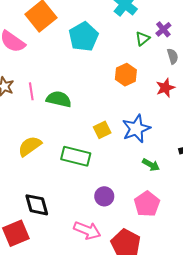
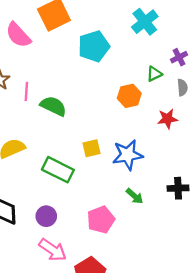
green triangle: (143, 39) -> (154, 74), moved
purple circle: (104, 196) -> (46, 216), moved
pink pentagon: (147, 204) -> (101, 220), moved

